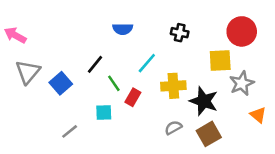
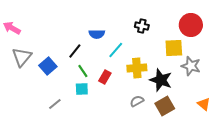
blue semicircle: (123, 29) -> (97, 34), moved
green line: (114, 83) -> (83, 71), moved
gray star: (242, 83) -> (191, 66), turned -30
orange triangle: (258, 115) -> (204, 104), moved

